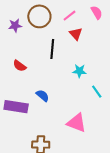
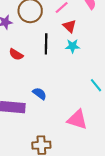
red semicircle: (20, 66) -> (16, 54), moved
cyan star: (79, 71) -> (72, 46), moved

